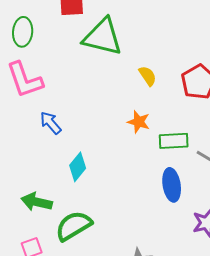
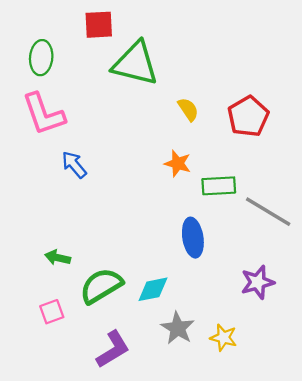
cyan diamond: (78, 167) -> (153, 289), moved, turned 40
blue ellipse: (172, 185) -> (193, 238), moved
green arrow: (37, 202) -> (58, 258), size x0.7

